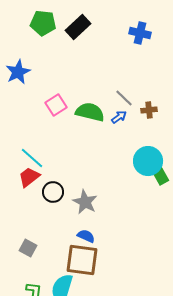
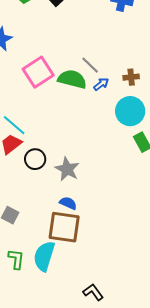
gray line: (124, 98) -> (90, 65), moved
pink square: (56, 105) -> (38, 72), size x1.4
cyan circle: (148, 161) -> (130, 111), moved

